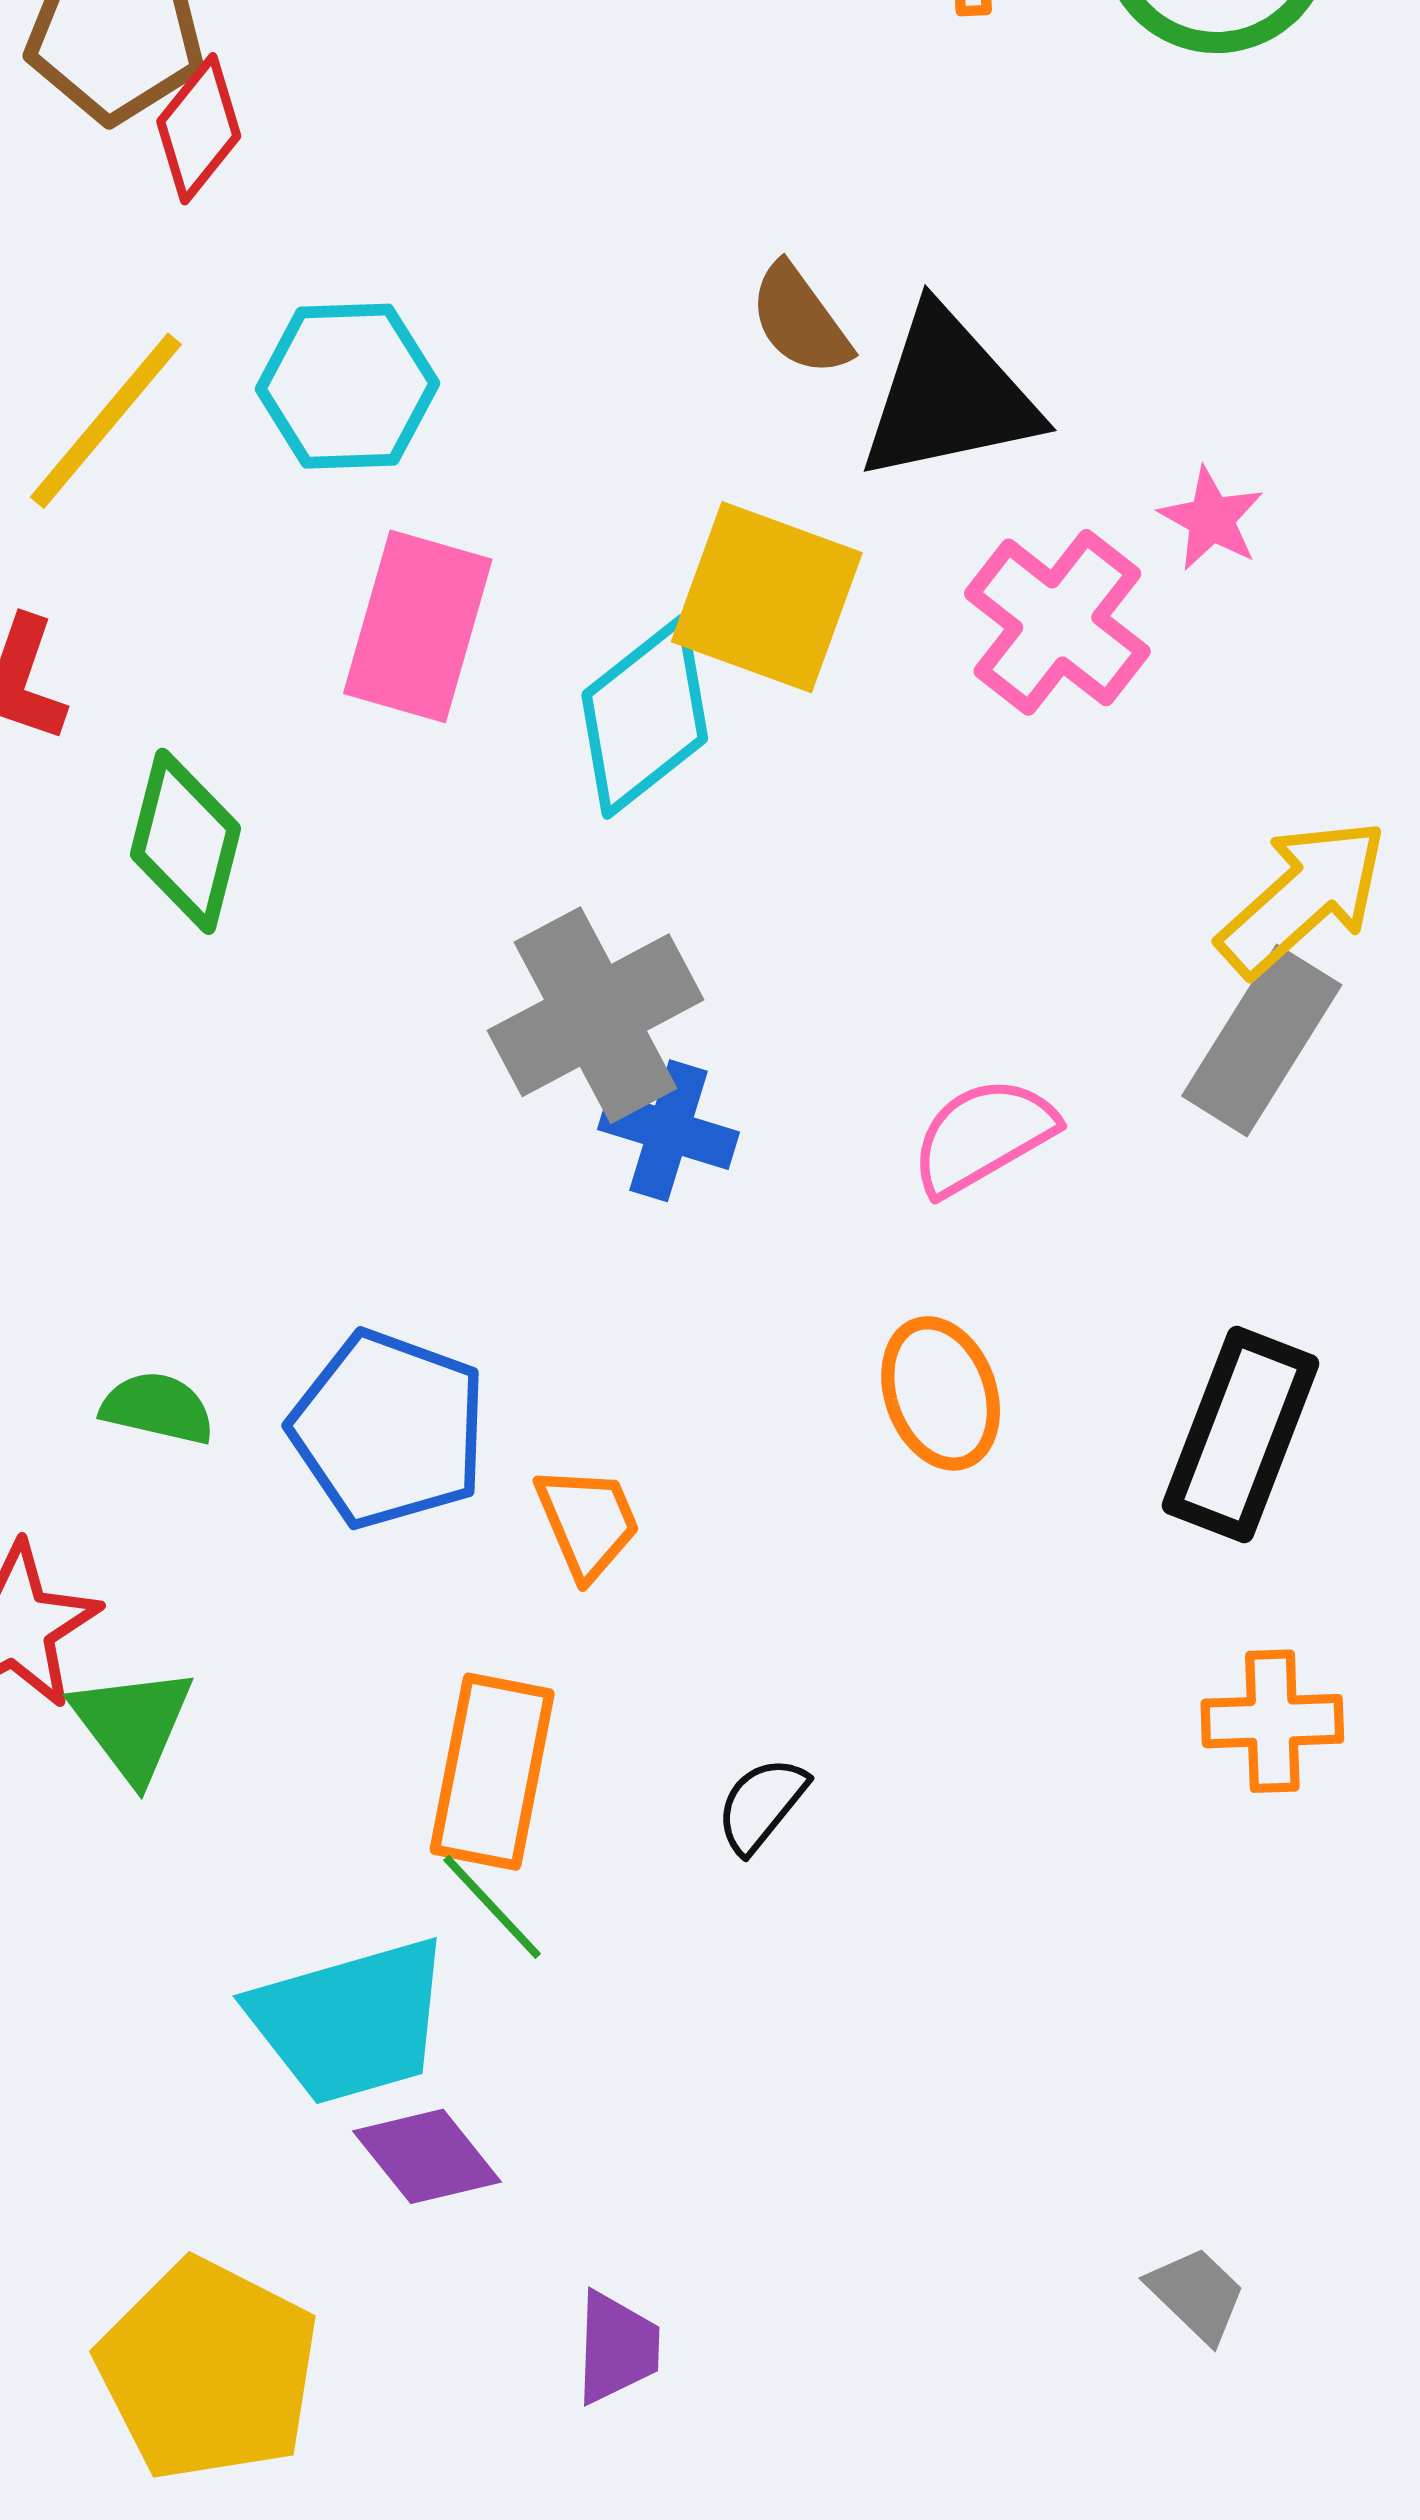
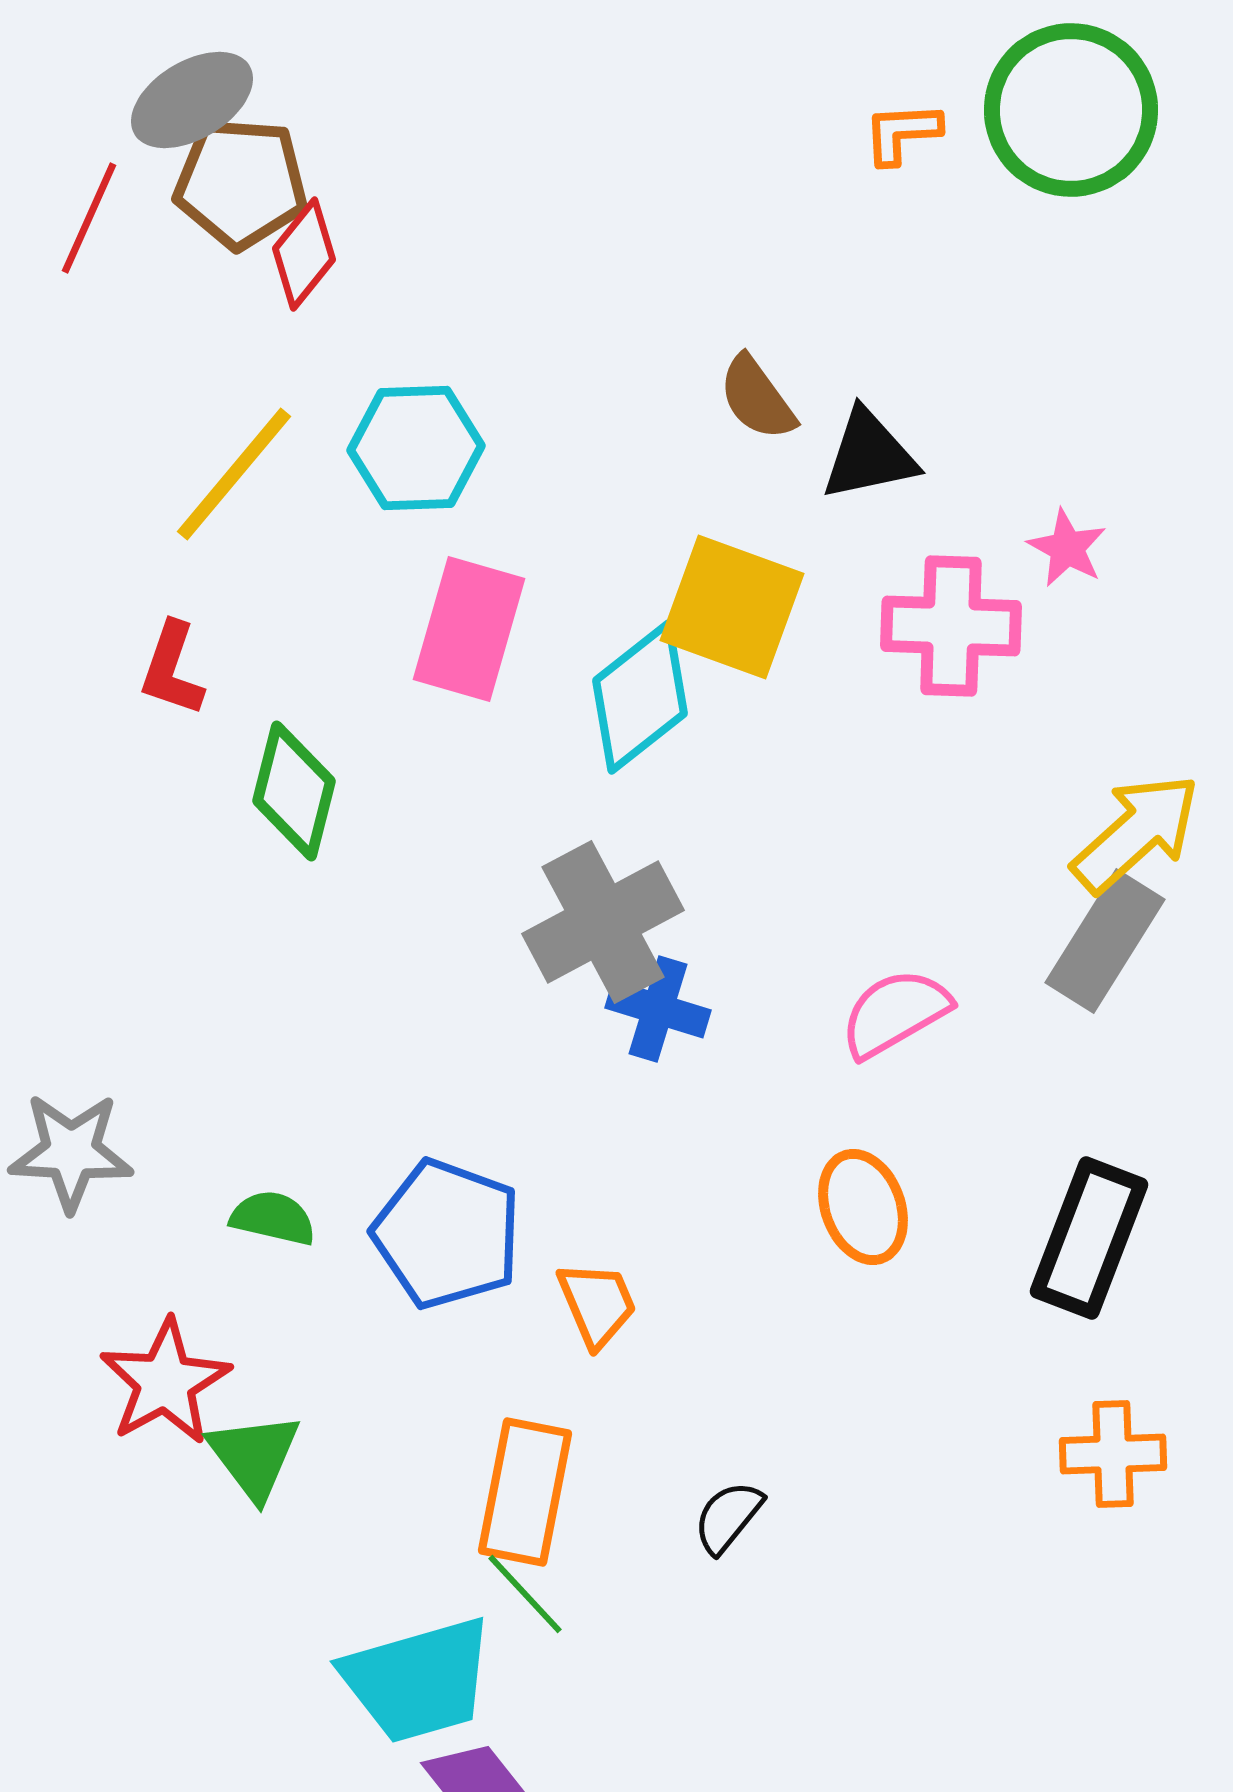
black triangle: (949, 395) -> (869, 455), size x0.7
pink cross: (1057, 622) -> (951, 626), turned -36

